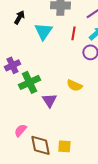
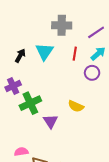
black arrow: (19, 17) -> (20, 56), moved
pink semicircle: (20, 130) -> (21, 152), turned 40

